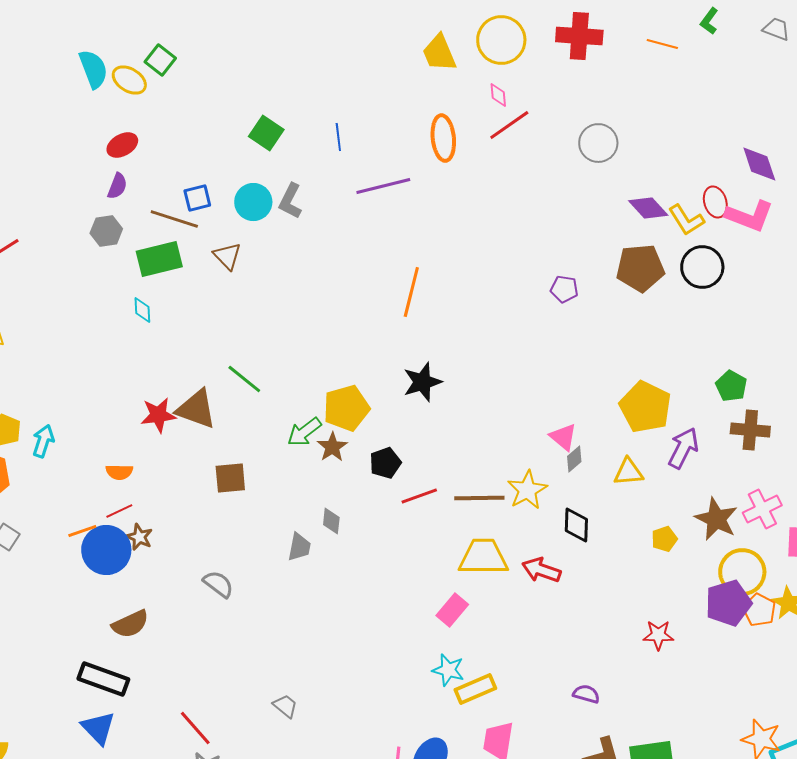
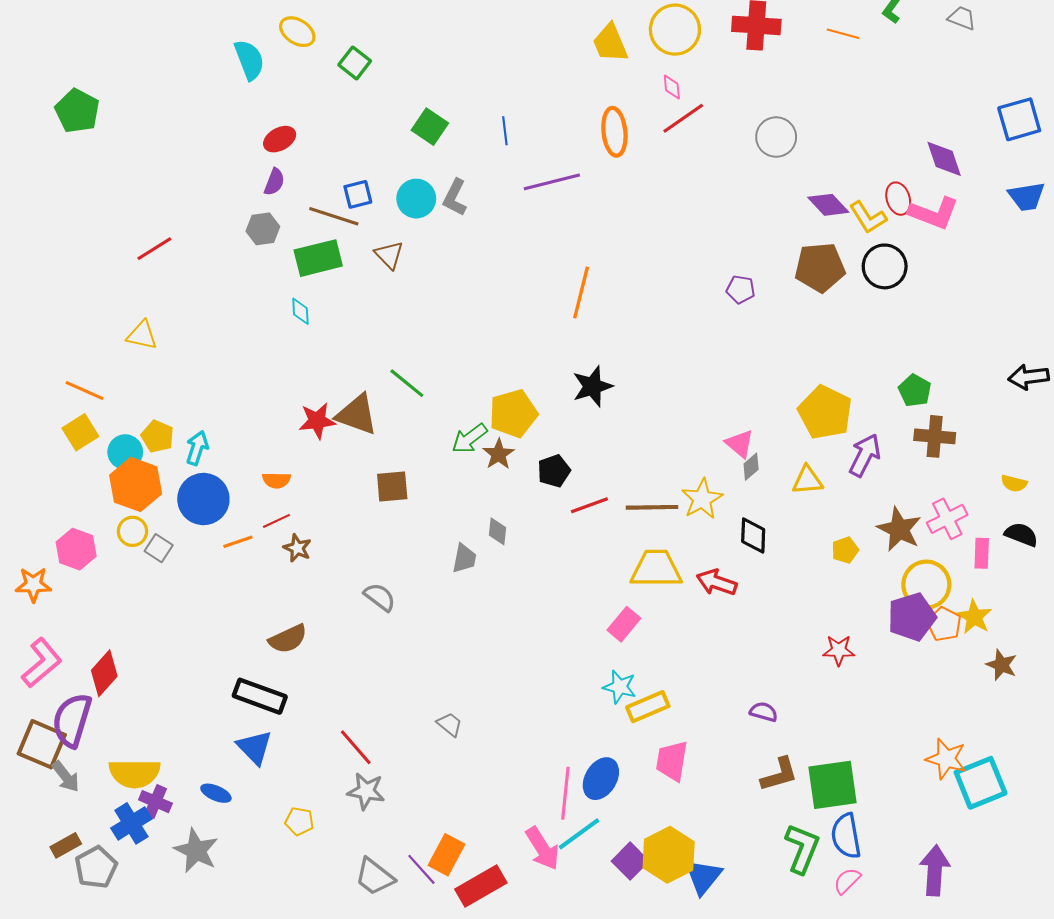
green square: (160, 60) -> (355, 63), moved
yellow ellipse: (129, 80) -> (297, 32), moved
blue circle: (106, 550) -> (203, 499), moved

